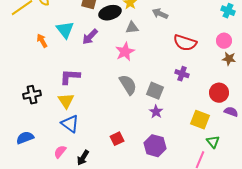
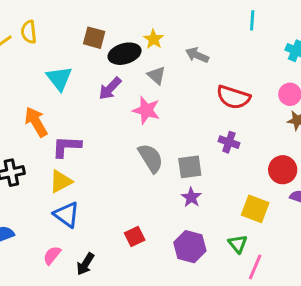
gray triangle: (132, 28) -> (156, 75), turned 48
purple arrow: (90, 37) -> (110, 88), moved
orange arrow: (42, 41) -> (36, 122), moved, size x1.5
pink star: (125, 52) -> (146, 110), turned -30
gray square: (155, 91) -> (190, 167), turned -30
yellow triangle: (66, 101) -> (61, 181), turned 36
green triangle: (213, 142) -> (238, 244), moved

